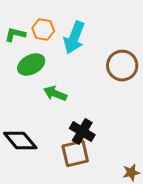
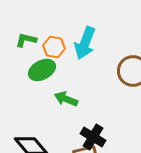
orange hexagon: (43, 30) -> (54, 47), moved

